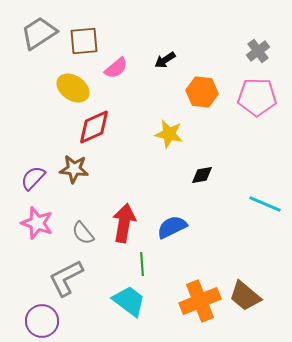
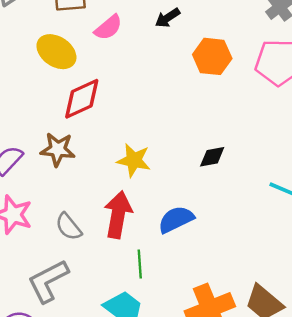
yellow star: (169, 134) -> (134, 160), moved

